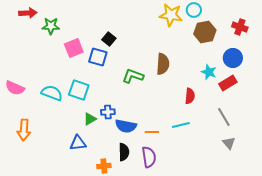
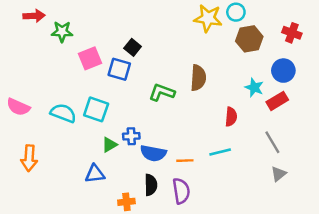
gray triangle: (229, 143) -> (279, 174), turned 32

